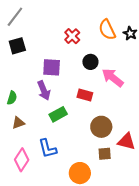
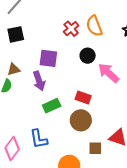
orange semicircle: (107, 30) -> (94, 26), moved
red rectangle: (85, 95) -> (83, 97), moved
brown triangle: (18, 123) -> (14, 69), moved
brown circle: (101, 127) -> (81, 120), moved

